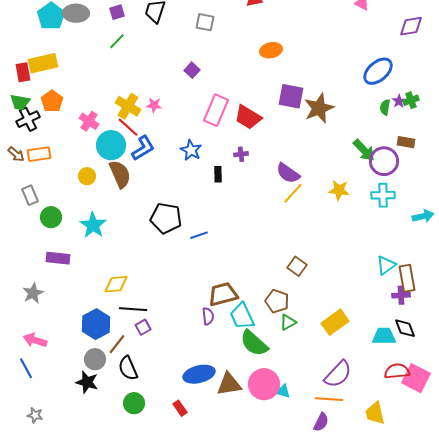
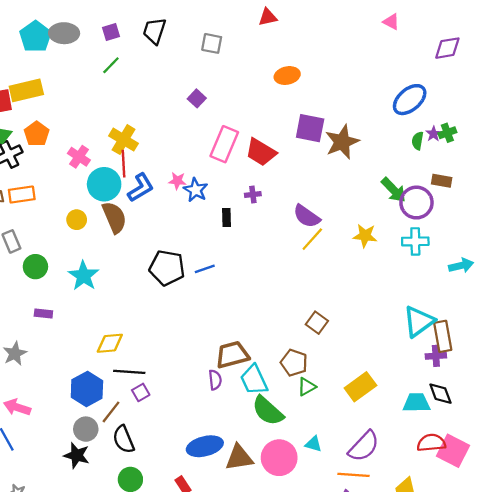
pink star: (154, 105) -> (177, 181), moved
red line: (128, 127) -> (124, 164), turned 45
blue line: (199, 235) -> (205, 269), moved
purple rectangle: (58, 258) -> (43, 314), size x0.7
cyan triangle: (386, 265) -> (419, 322), size x1.4
cyan triangle: (283, 391) -> (313, 444), moved

